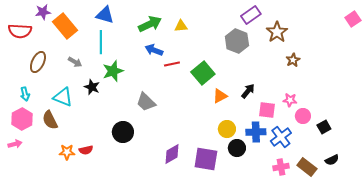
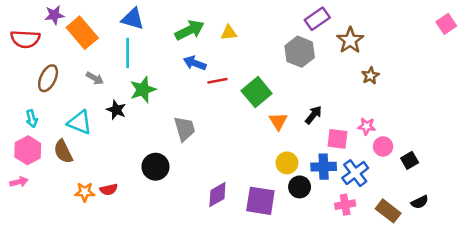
orange triangle: (220, 96) -> (278, 121), turned -35
gray trapezoid: (146, 102) -> (185, 129), turned -150
pink cross: (281, 167) -> (345, 205), moved

